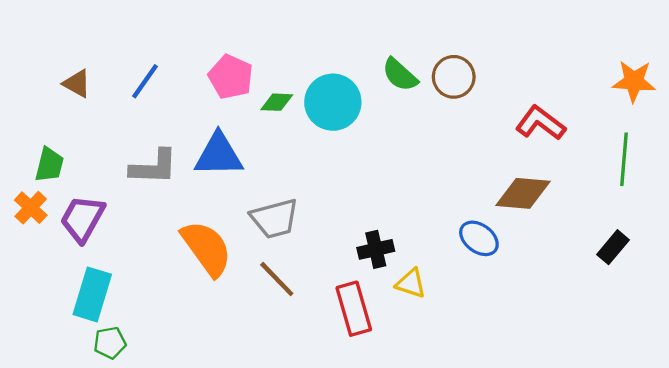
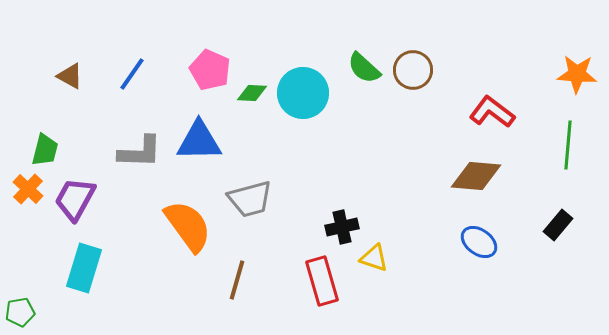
blue ellipse: (479, 238) -> (479, 242), moved
brown line: (277, 279) -> (237, 280), moved, turned 60
green pentagon: (110, 343) -> (20, 312), moved

